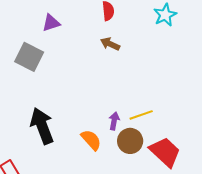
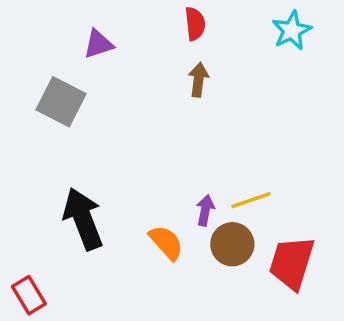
brown arrow: (110, 44) -> (198, 80), turned 72
red trapezoid: (165, 152) -> (292, 263), turned -116

